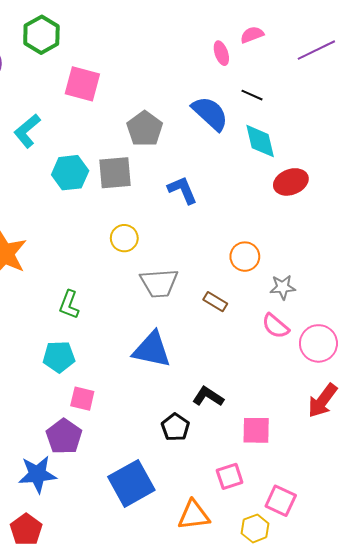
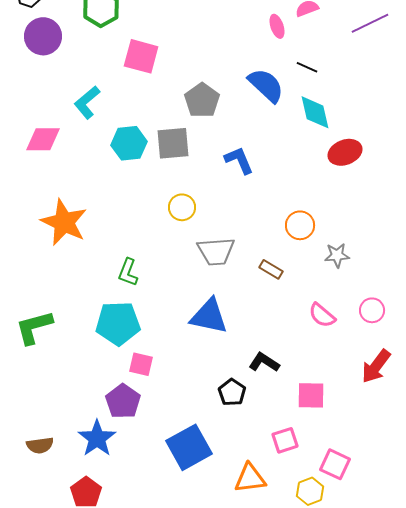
pink semicircle: (276, 326) -> (322, 315), moved
pink circle: (318, 343) -> (372, 310), size x0.7
cyan pentagon: (59, 357) -> (118, 323), size x1.4
blue star: (37, 474) -> (97, 438), turned -30

